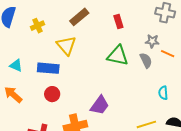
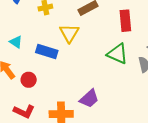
red rectangle: (118, 21) -> (125, 21), size x1.5
red circle: (52, 94) -> (29, 80), moved

